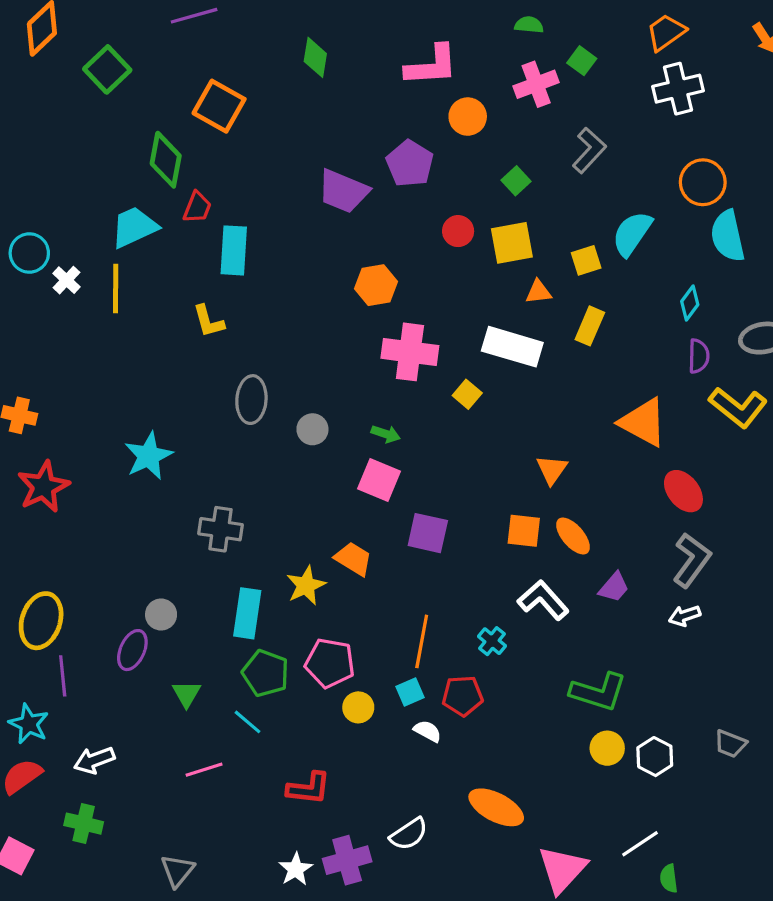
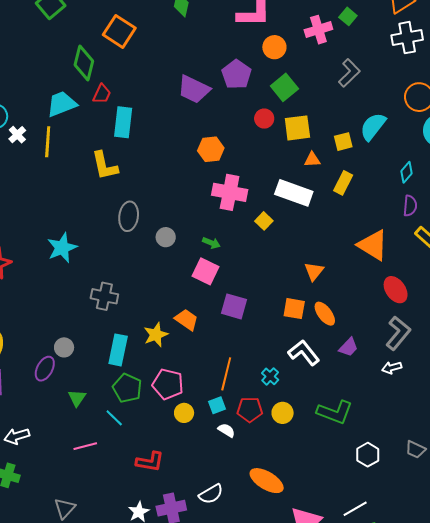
green square: (516, 181) -> (284, 87), moved, size x1.5
yellow L-shape: (208, 321) -> (105, 166), size x1.4
yellow circle: (607, 748) -> (283, 413), moved

